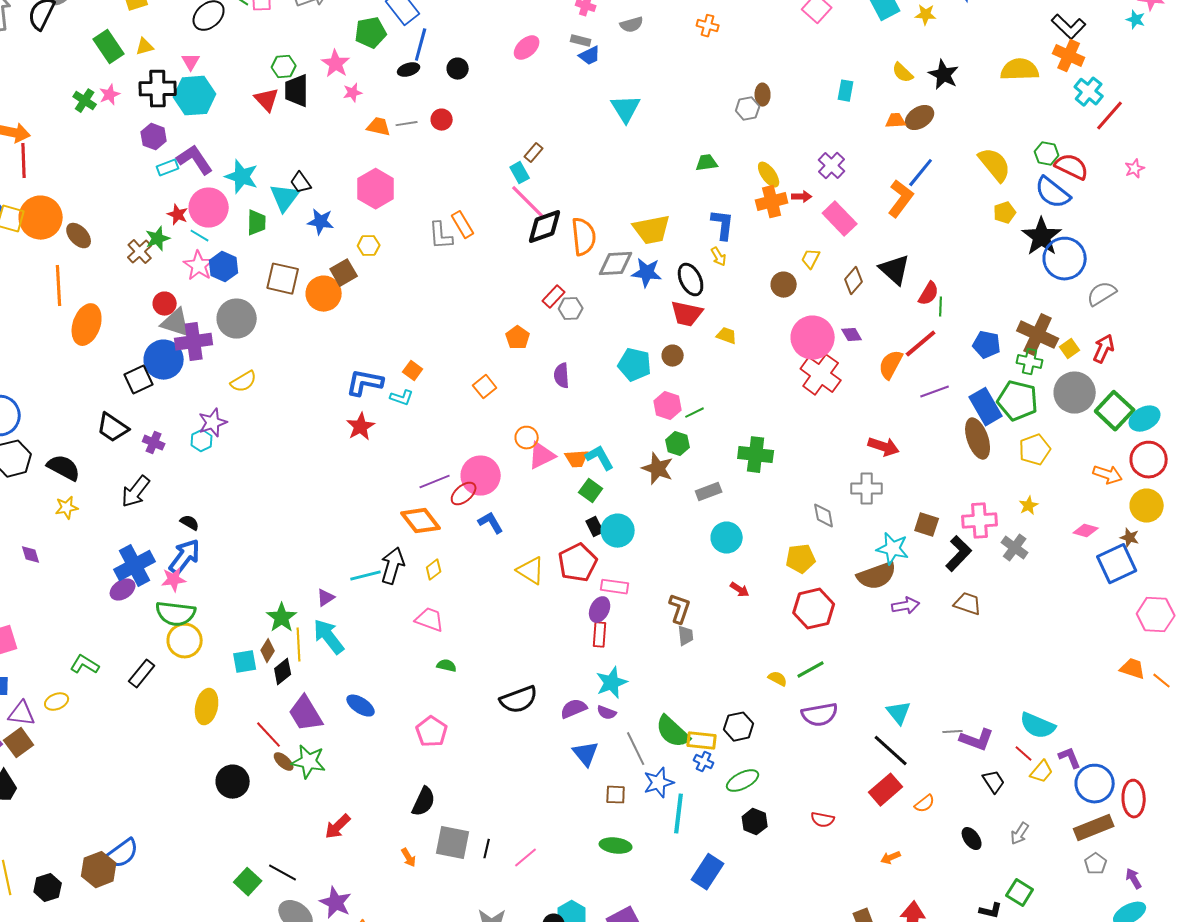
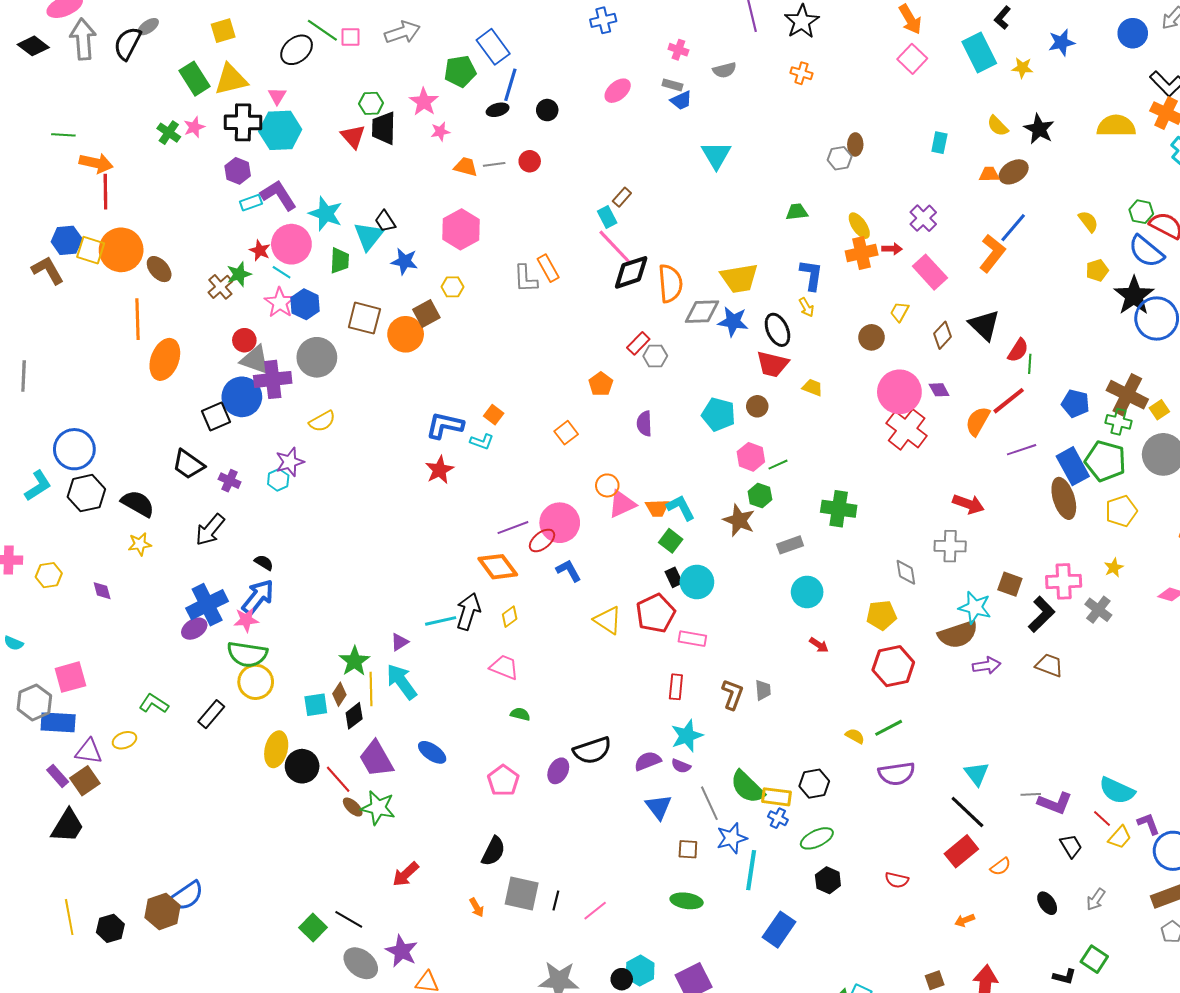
yellow triangle: (145, 47) -> (231, 79), size x1.8
yellow semicircle: (995, 165) -> (1088, 221), size x0.6
brown L-shape: (680, 609) -> (732, 694), moved
purple ellipse: (600, 610) -> (558, 771), moved
black circle: (233, 782) -> (302, 766), moved

